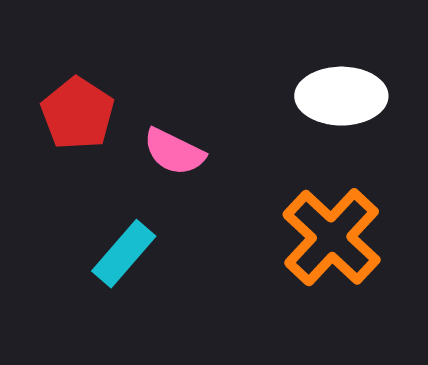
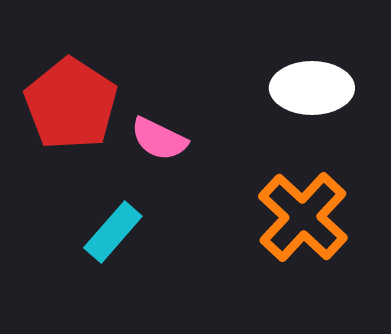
red pentagon: (78, 114) -> (71, 104), size x1.4

